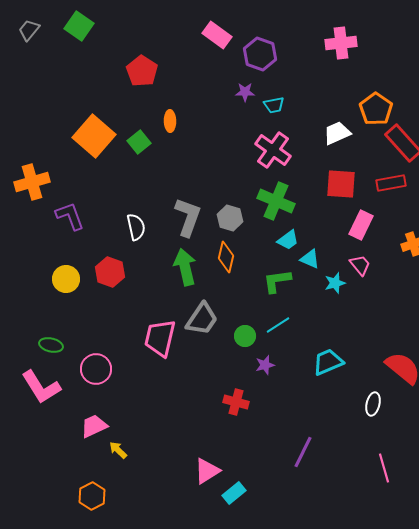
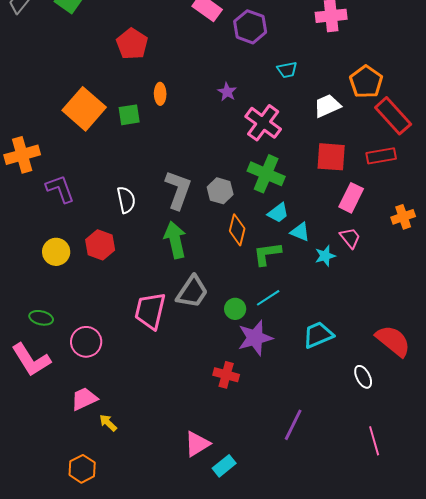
purple star: (245, 92) -> (227, 92), moved, turned 30
cyan trapezoid: (274, 105) -> (287, 70), moved
green square: (139, 142) -> (129, 115), turned 30
orange diamond: (226, 257) -> (237, 230), moved
purple star: (265, 365) -> (255, 338), size x1.8
white ellipse: (373, 404) -> (363, 377), turned -40

